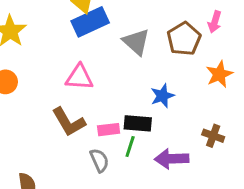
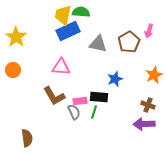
gray triangle: (136, 42) -> (98, 44), turned -30
orange star: (219, 74) -> (154, 75), moved
purple arrow: (172, 159) -> (144, 124), moved
gray semicircle: (99, 160) -> (74, 112), moved

